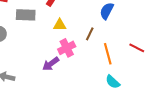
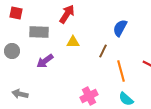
pink cross: (67, 48) -> (89, 96), moved
purple arrow: (51, 64) -> (45, 61), moved

